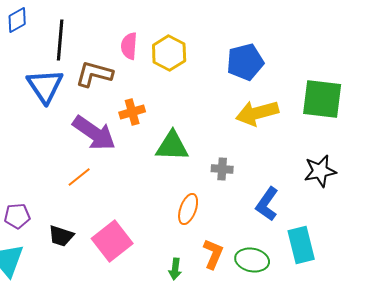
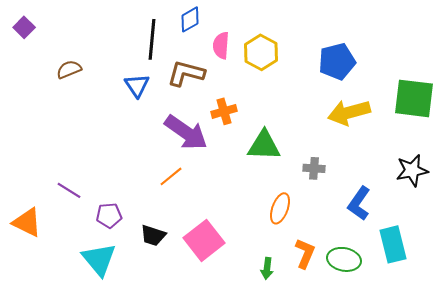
blue diamond: (17, 20) -> (190, 19), moved
blue triangle: (45, 86) -> (137, 85), size x0.7

